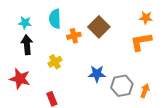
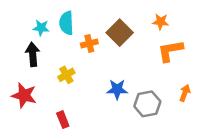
orange star: (146, 18) -> (161, 22), moved
cyan star: (25, 23) -> (41, 28), moved
orange arrow: (145, 91) -> (185, 93), moved

